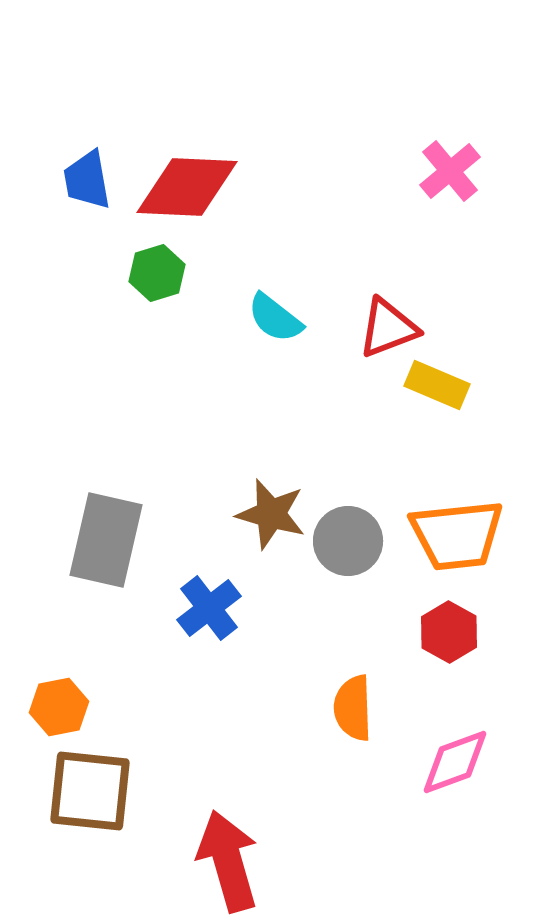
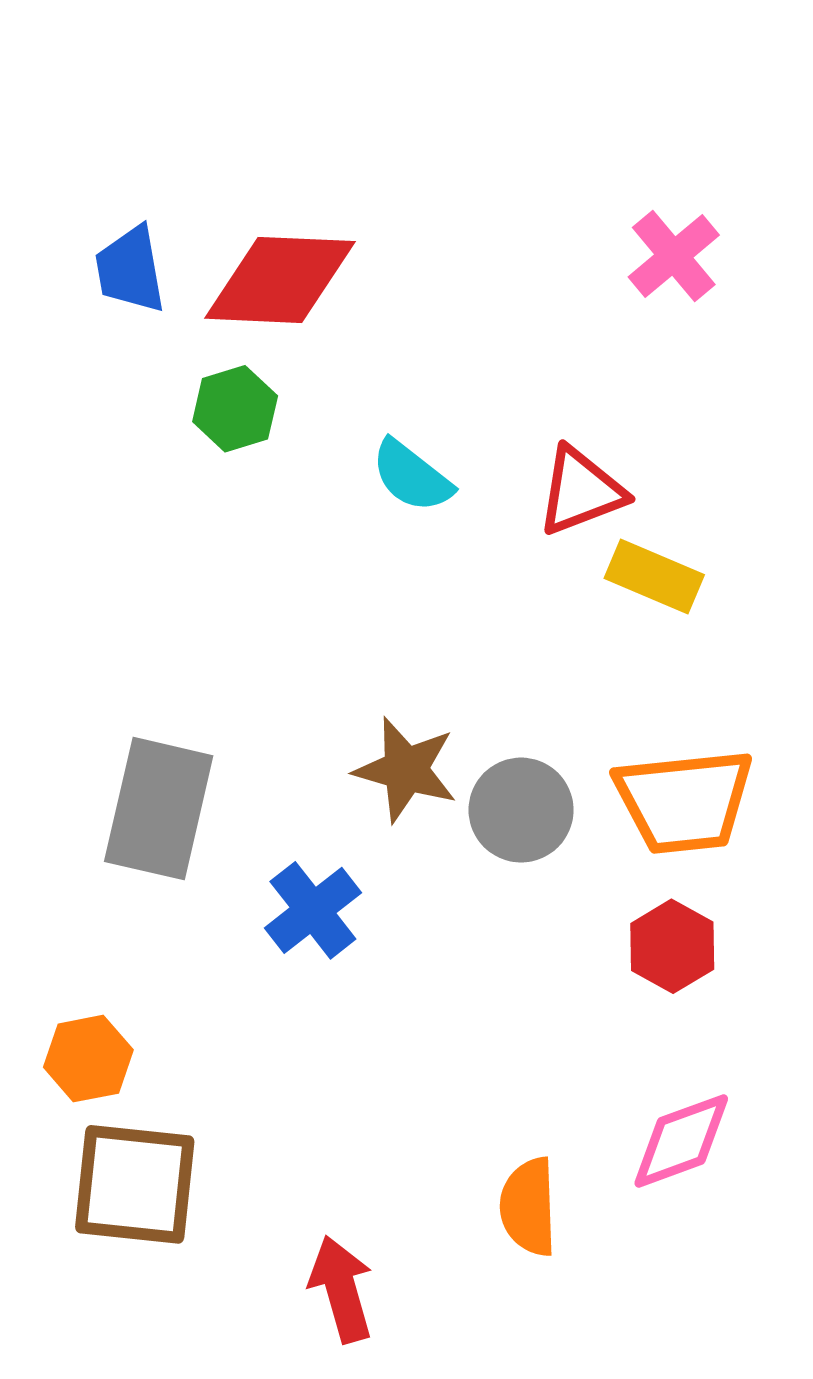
orange semicircle: (353, 708) -> (529, 1207), moved
red arrow: (228, 861) -> (341, 1289), size x0.7

